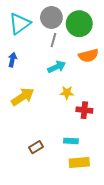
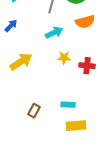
blue arrow: (12, 60) -> (11, 26), turned 32
red cross: (84, 110) -> (87, 66), moved
brown rectangle: (36, 147) -> (34, 111), turned -32

